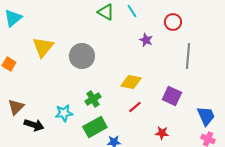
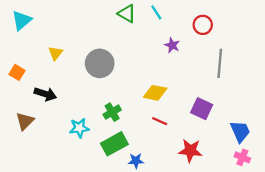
yellow triangle: (43, 47) -> (55, 53), size x0.6
red line: (135, 107) -> (160, 121), turned 64
black arrow: (34, 125) -> (45, 94), moved
red star: (162, 133) -> (190, 151), size x1.5

